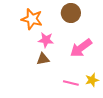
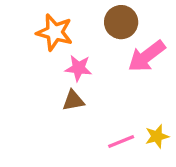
pink arrow: (81, 48) -> (147, 56), moved
pink line: (71, 83) -> (121, 141), turned -35

